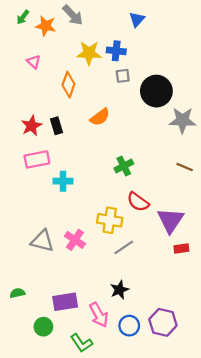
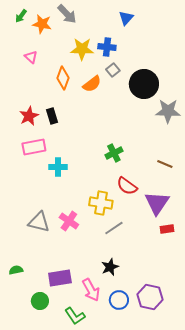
gray square: (123, 76) -> (113, 70), turned -32
orange semicircle: (100, 117) -> (92, 84), moved
brown line: (185, 167) -> (165, 164), moved

